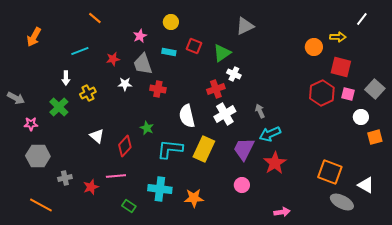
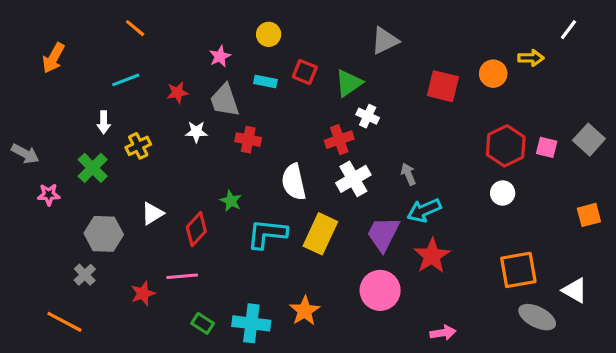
orange line: (95, 18) -> (135, 28), moved
red square: (341, 67) -> (443, 86), moved
white circle: (361, 117) -> (503, 193), moved
white triangle: (97, 136) -> (152, 213), turned 49
gray hexagon: (38, 156) -> (104, 234), moved
orange square: (330, 172) -> (518, 270), turned -30
gray cross: (65, 178) -> (85, 275), moved, turned -32
pink circle: (242, 185) -> (380, 290), size x1.6
cyan cross: (160, 189) -> (251, 323), moved
orange star: (194, 198) -> (305, 311), turned -30

